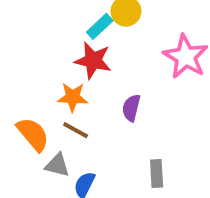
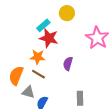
cyan rectangle: (100, 26) -> (43, 25), moved
orange semicircle: (33, 134) -> (16, 76), turned -120

